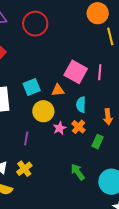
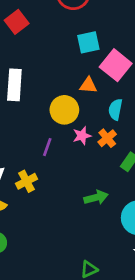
cyan square: (32, 87) -> (88, 42), moved
purple line: (26, 139) -> (47, 147), moved
green arrow: (78, 172) -> (96, 197), turned 102

